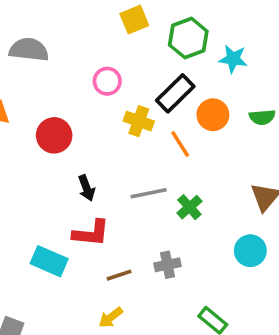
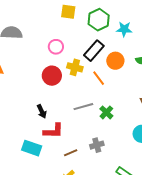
yellow square: (134, 20) -> (68, 12), turned 35
red circle: (54, 135) -> (52, 76), moved
black arrow: (86, 188) -> (42, 111), moved

